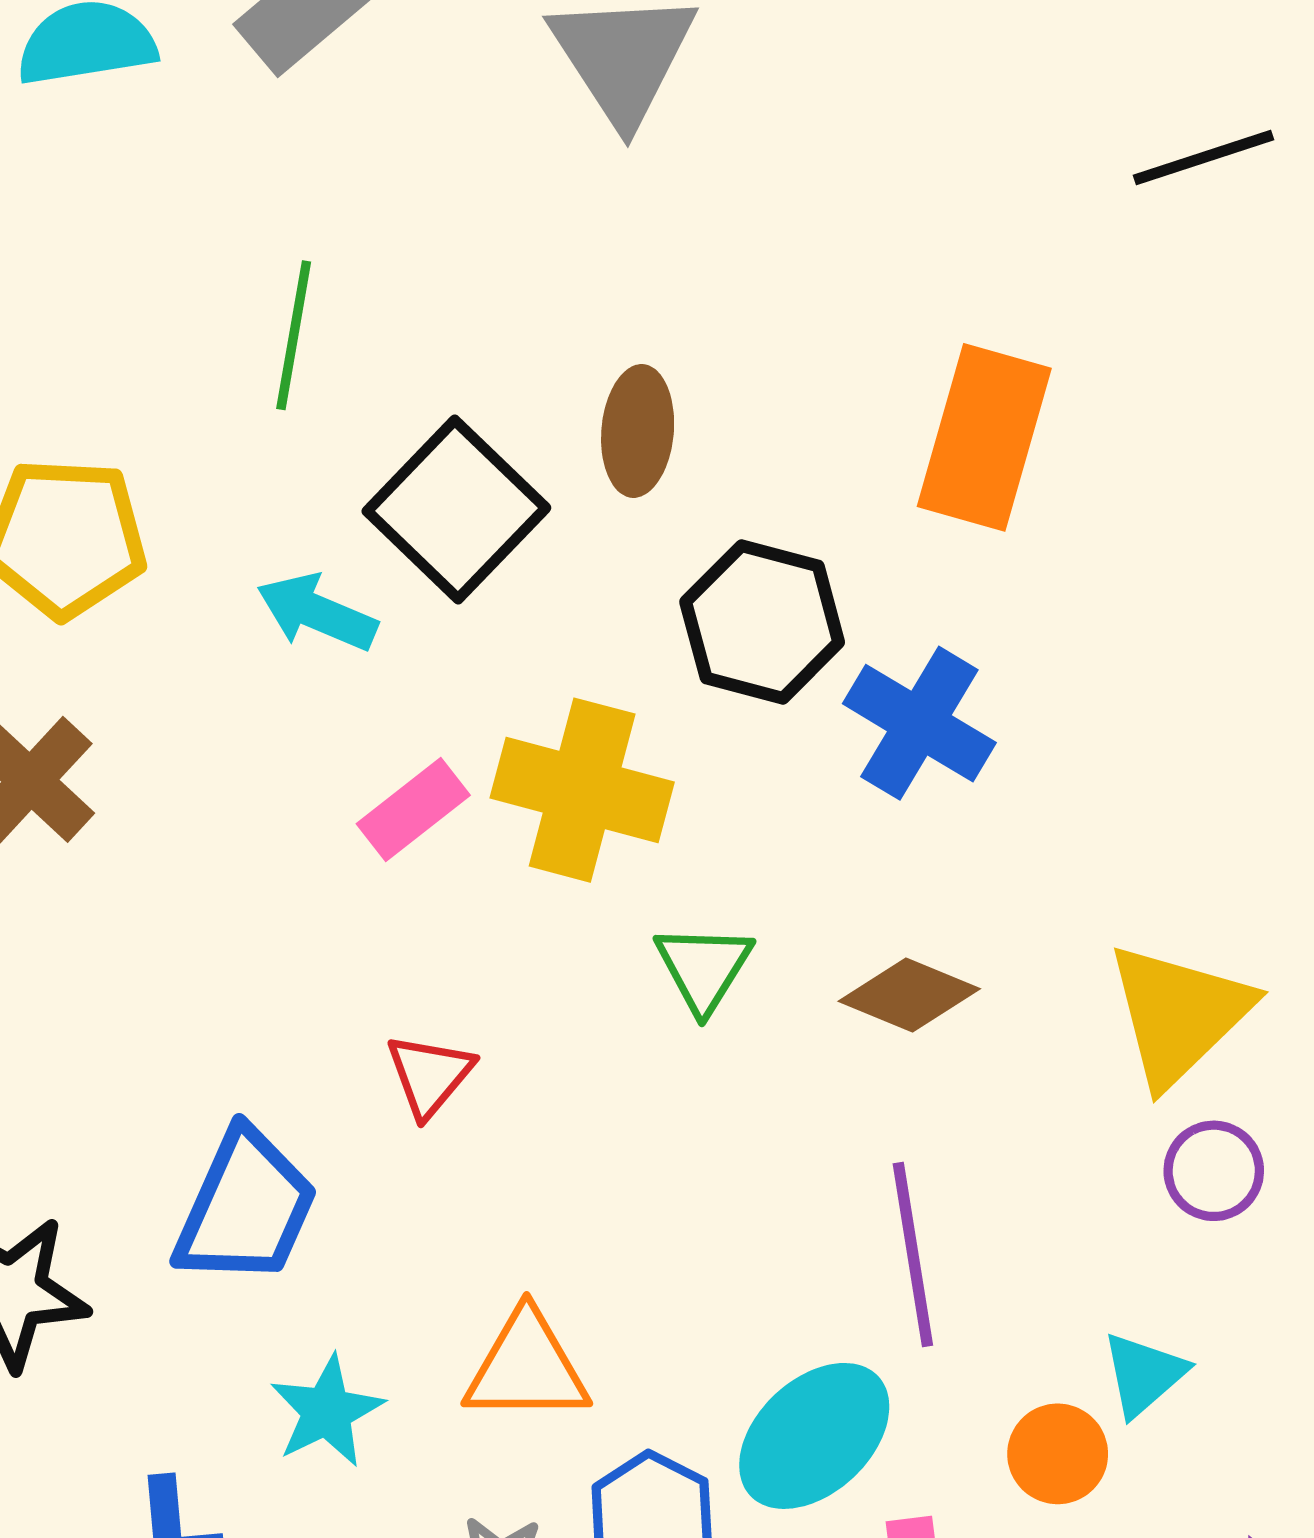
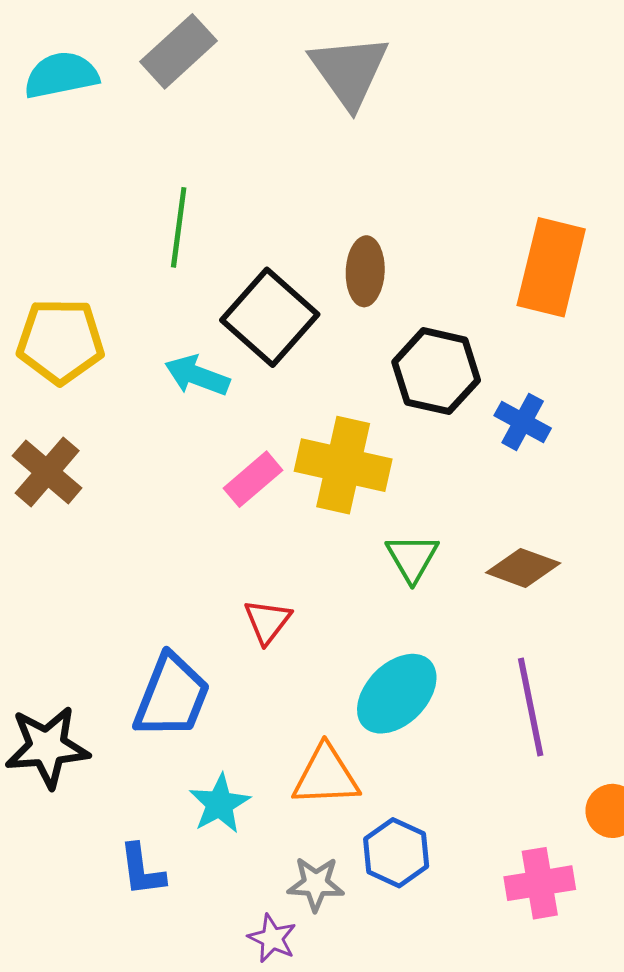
blue cross: (919, 723) -> (523, 422), size x0.7
cyan ellipse: (814, 1436) -> (397, 694), moved

